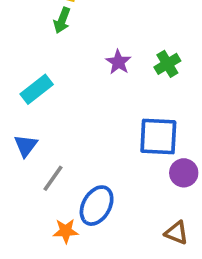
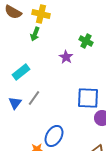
green cross: (167, 64) -> (86, 41), moved, turned -32
gray line: (53, 178) -> (34, 98), moved

